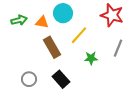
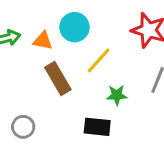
black rectangle: (61, 79) -> (97, 127), moved, turned -42

